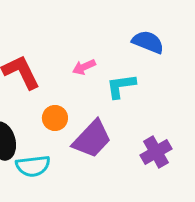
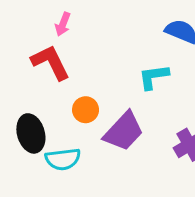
pink arrow: (84, 67) -> (63, 24), moved, turned -45

